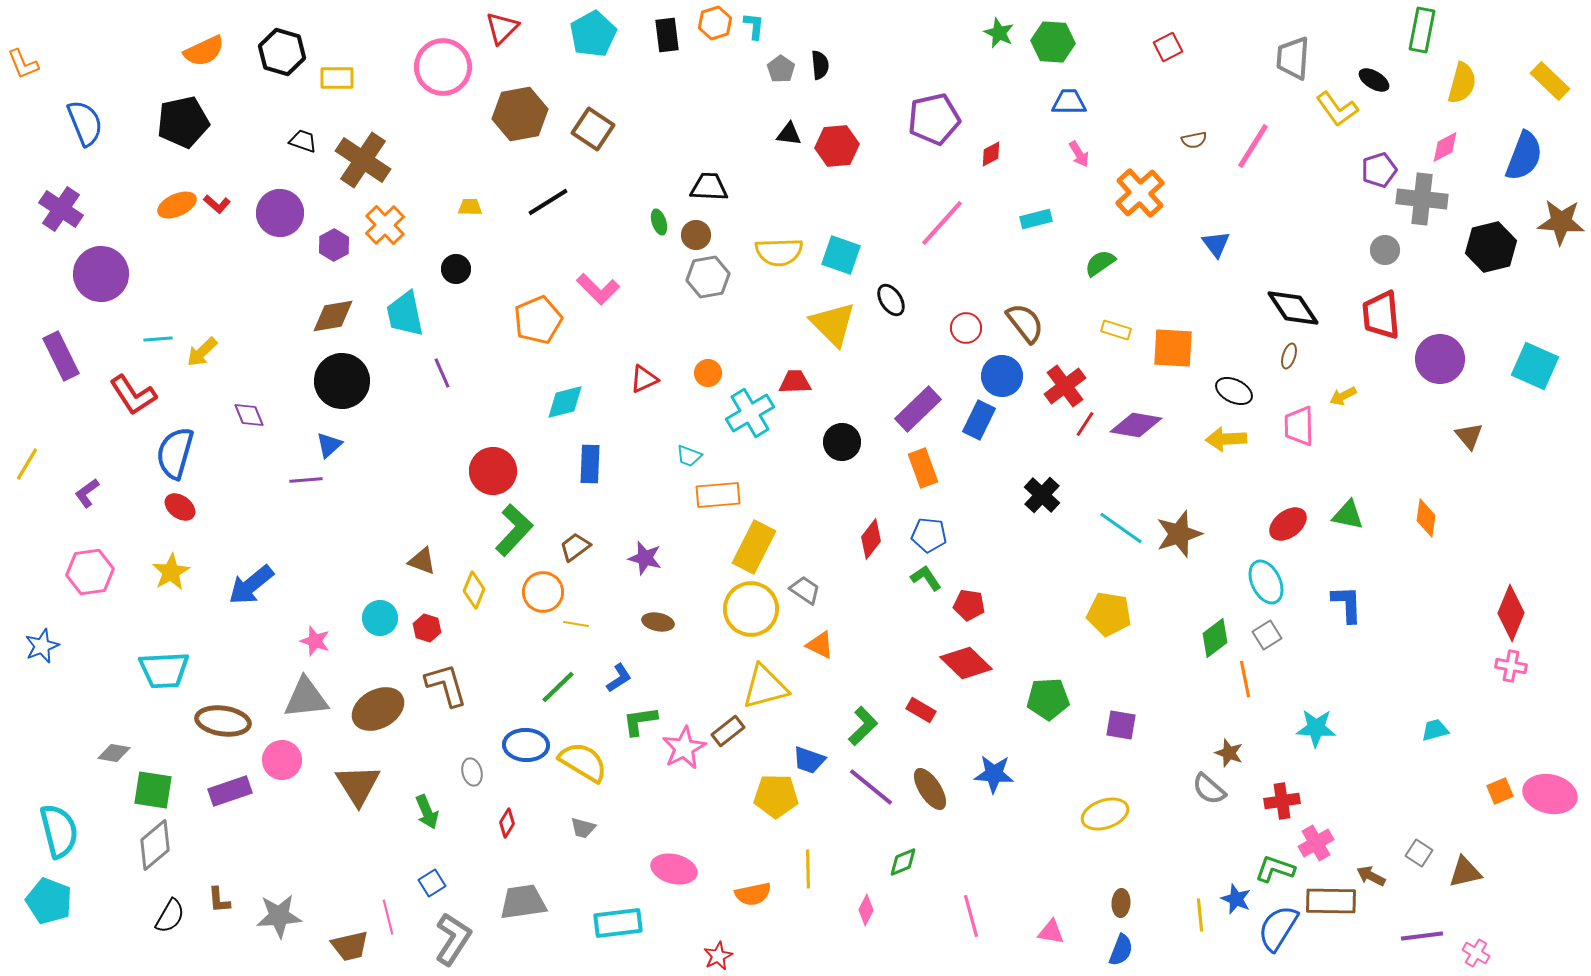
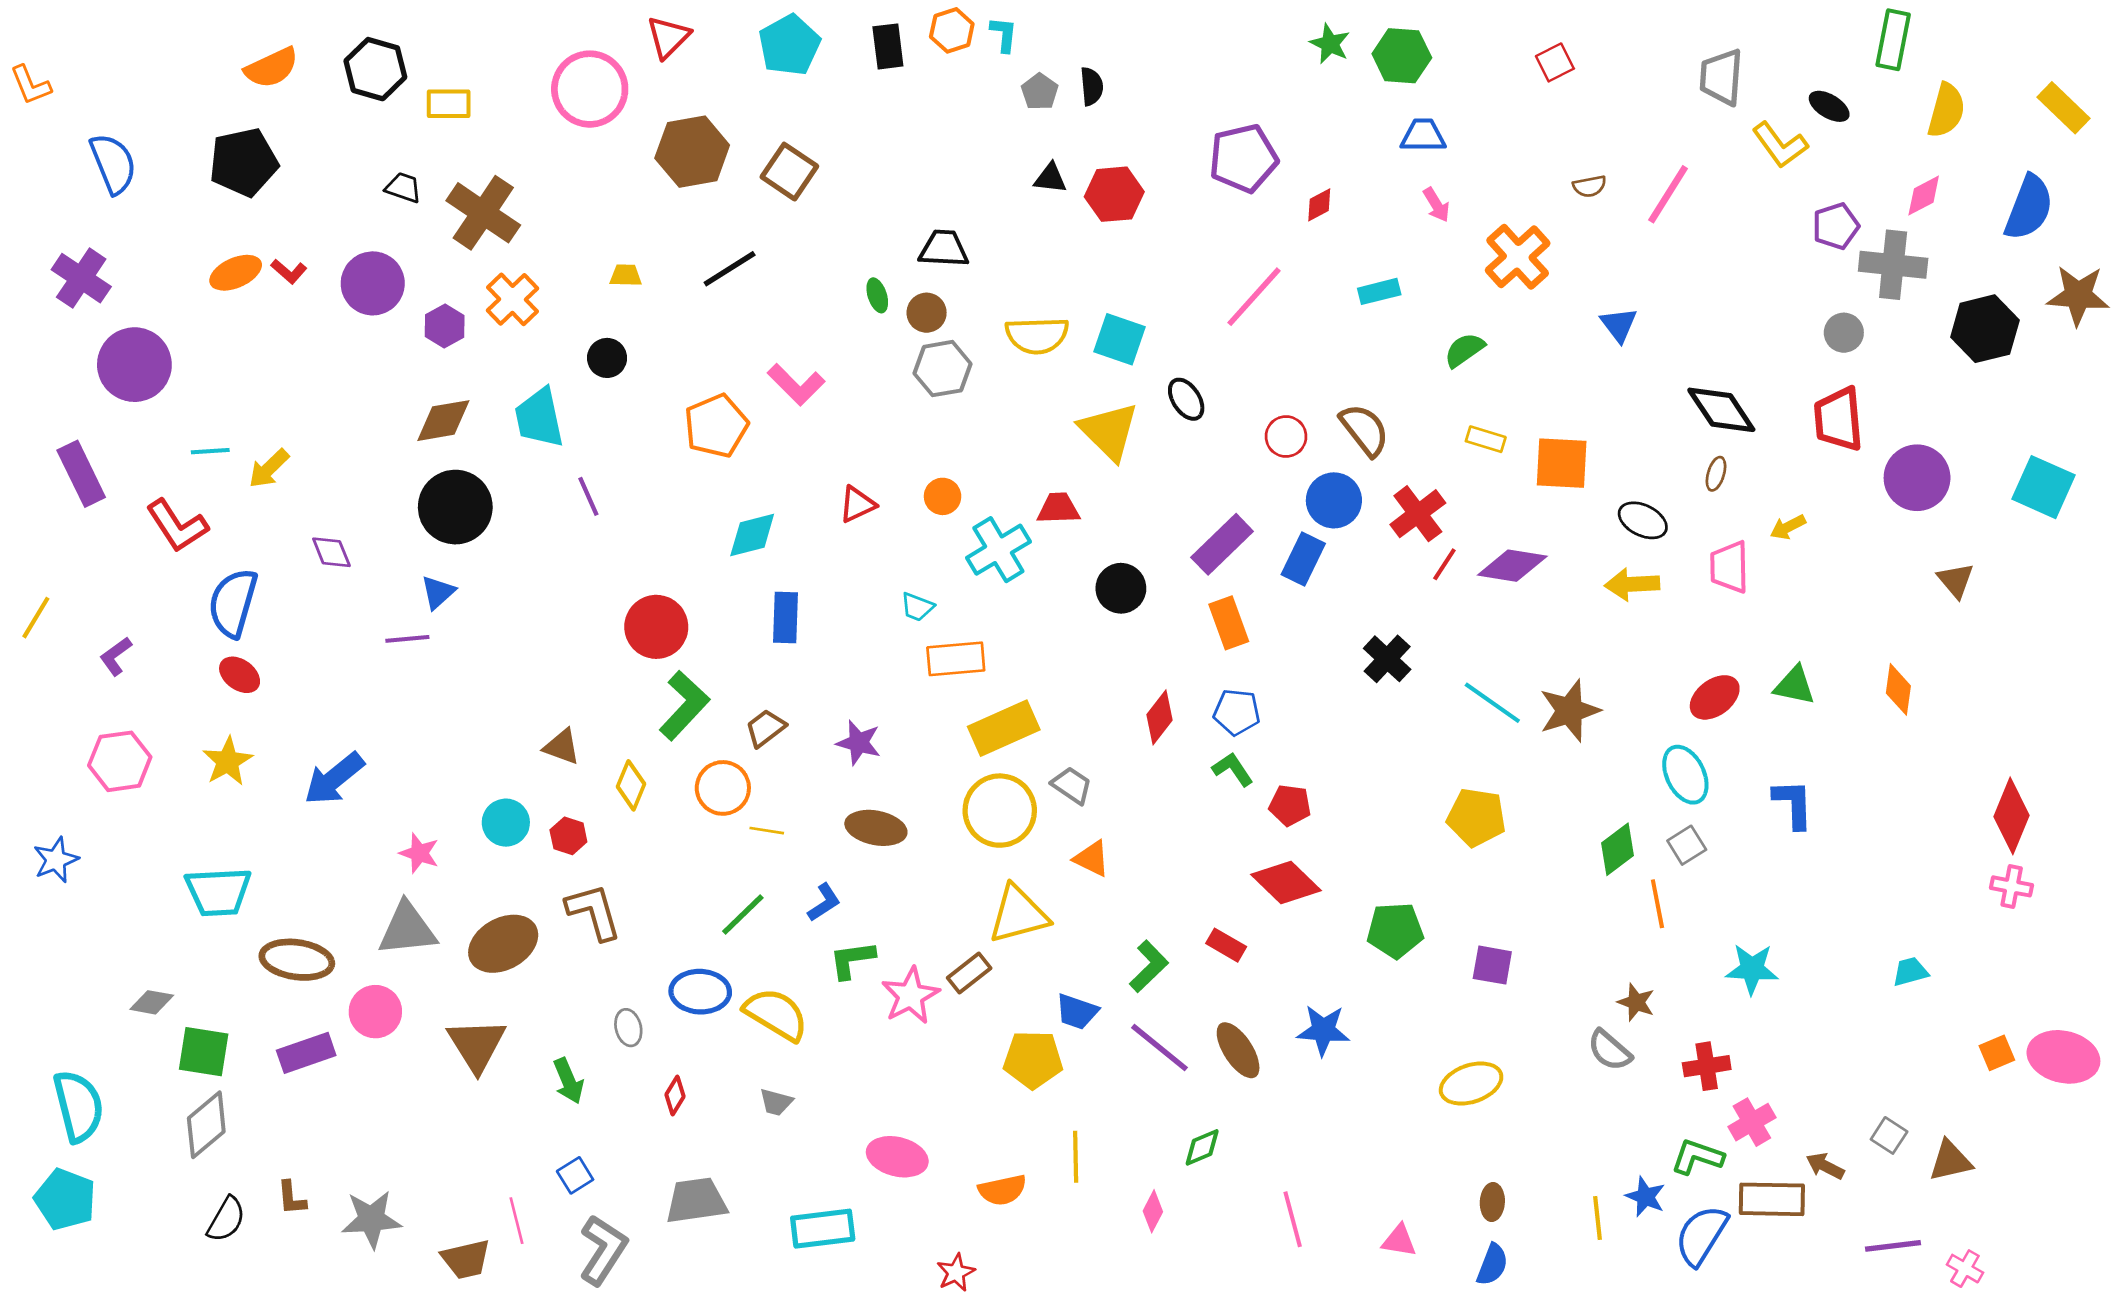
yellow rectangle: (754, 547) -> (1004, 728), turned 39
brown ellipse: (658, 622) -> (876, 828), size x1.4

